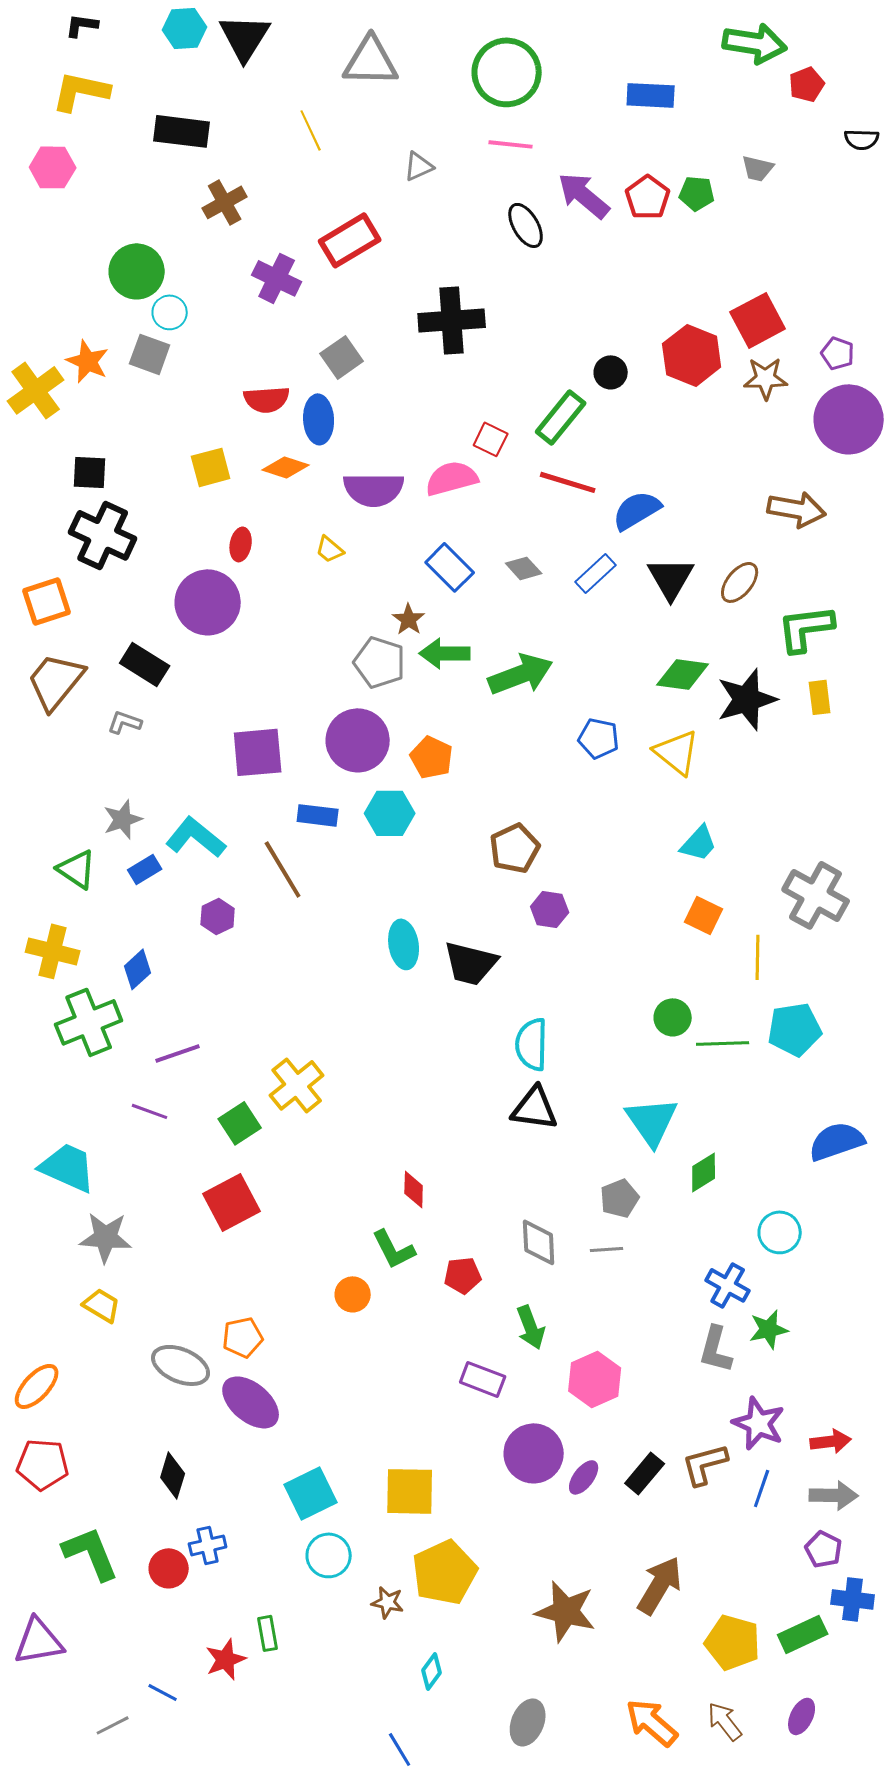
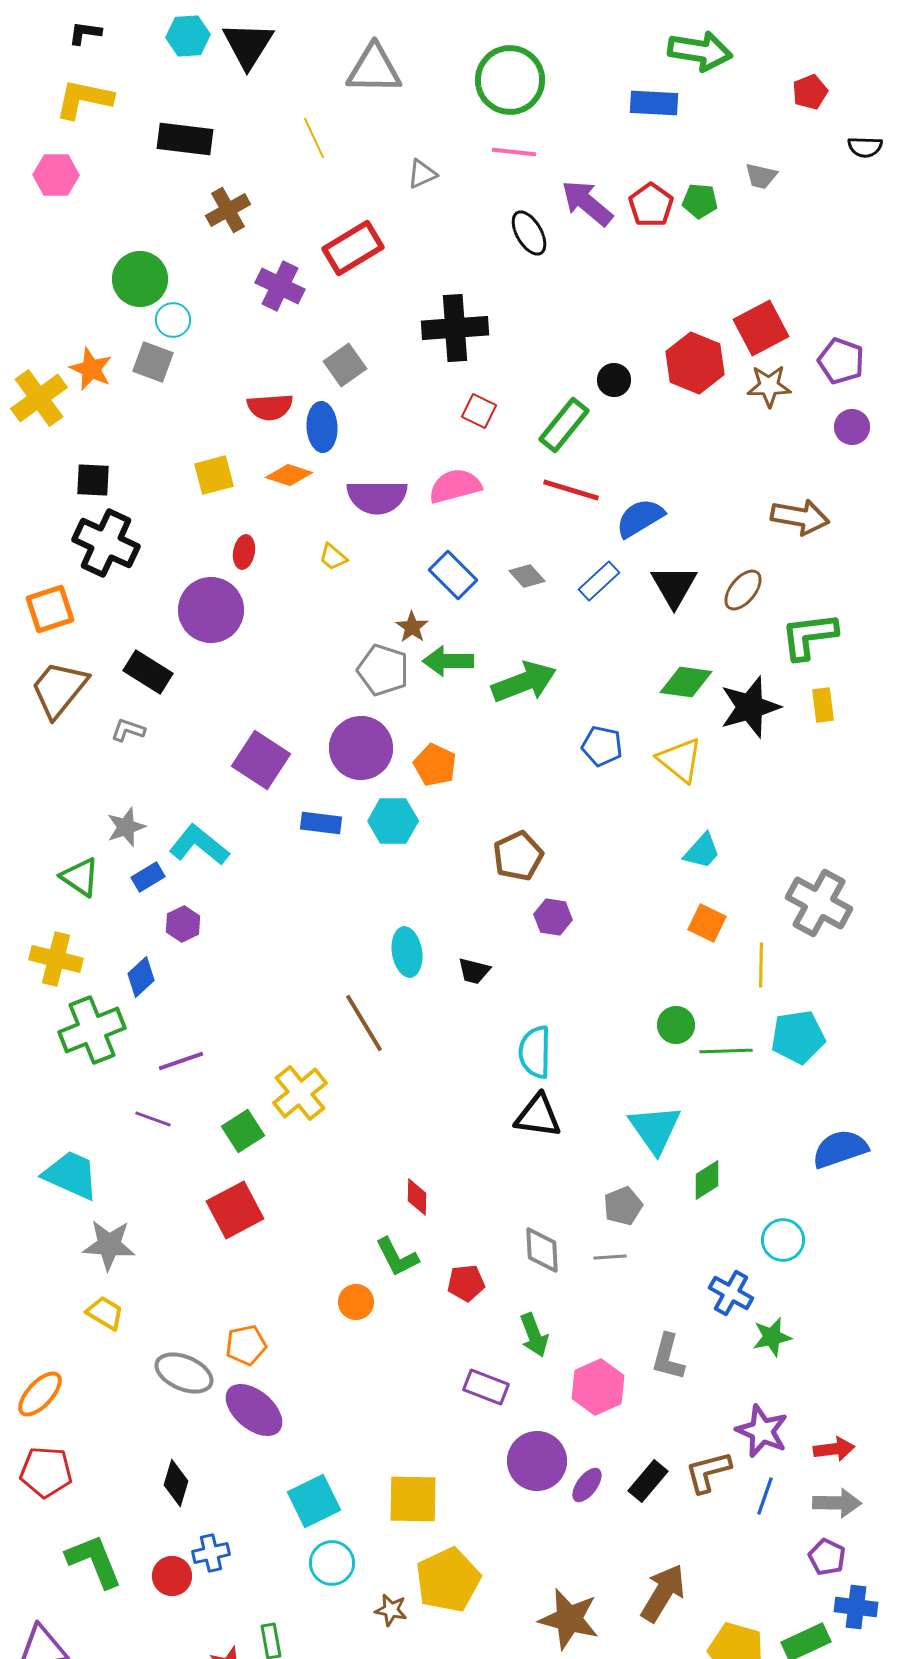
green arrow: (755, 43) -> (700, 51), moved
purple pentagon: (838, 353) -> (841, 361), size x1.4
purple circle: (849, 419) -> (852, 427), size x0.5
red square: (491, 439) -> (479, 411), moved
purple square: (258, 752) -> (261, 760), turned 38
brown line: (283, 869) -> (364, 1023), moved
purple hexagon: (218, 916) -> (183, 924), moved
black trapezoid: (471, 963) -> (474, 971), size x0.6
gray L-shape: (716, 1349) -> (668, 1357), moved

